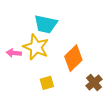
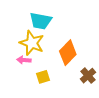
pink arrow: (14, 53) -> (24, 60), moved

